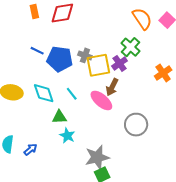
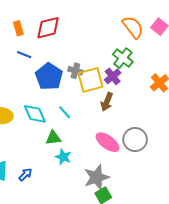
blue line: (37, 51) -> (24, 55), moved
blue pentagon: (60, 59) -> (49, 76), turned 30
pink ellipse: (101, 100) -> (108, 142), moved

